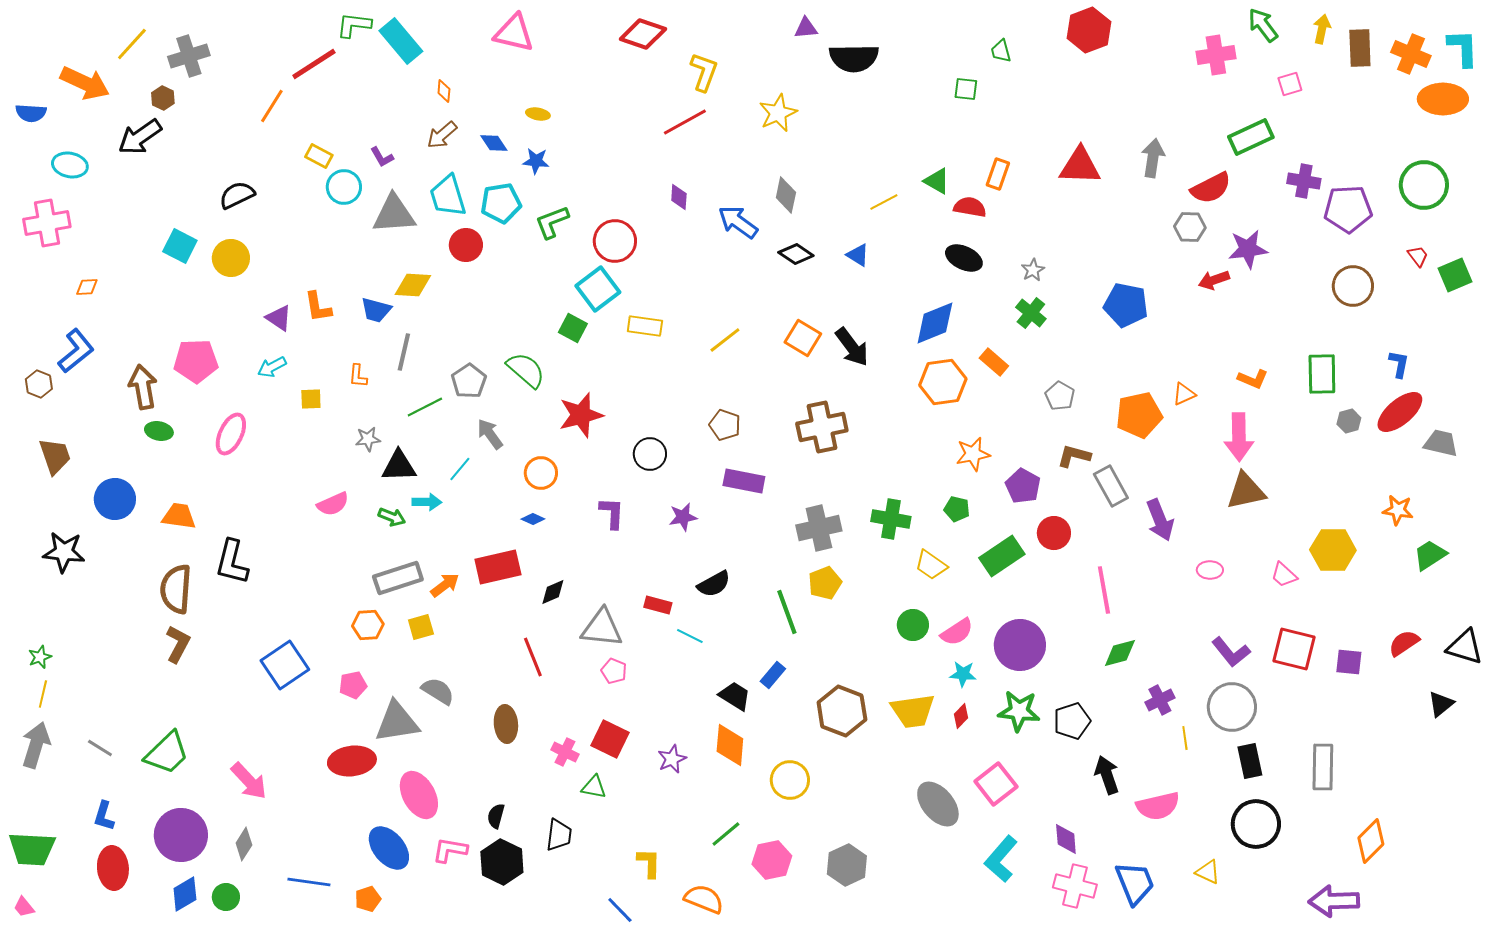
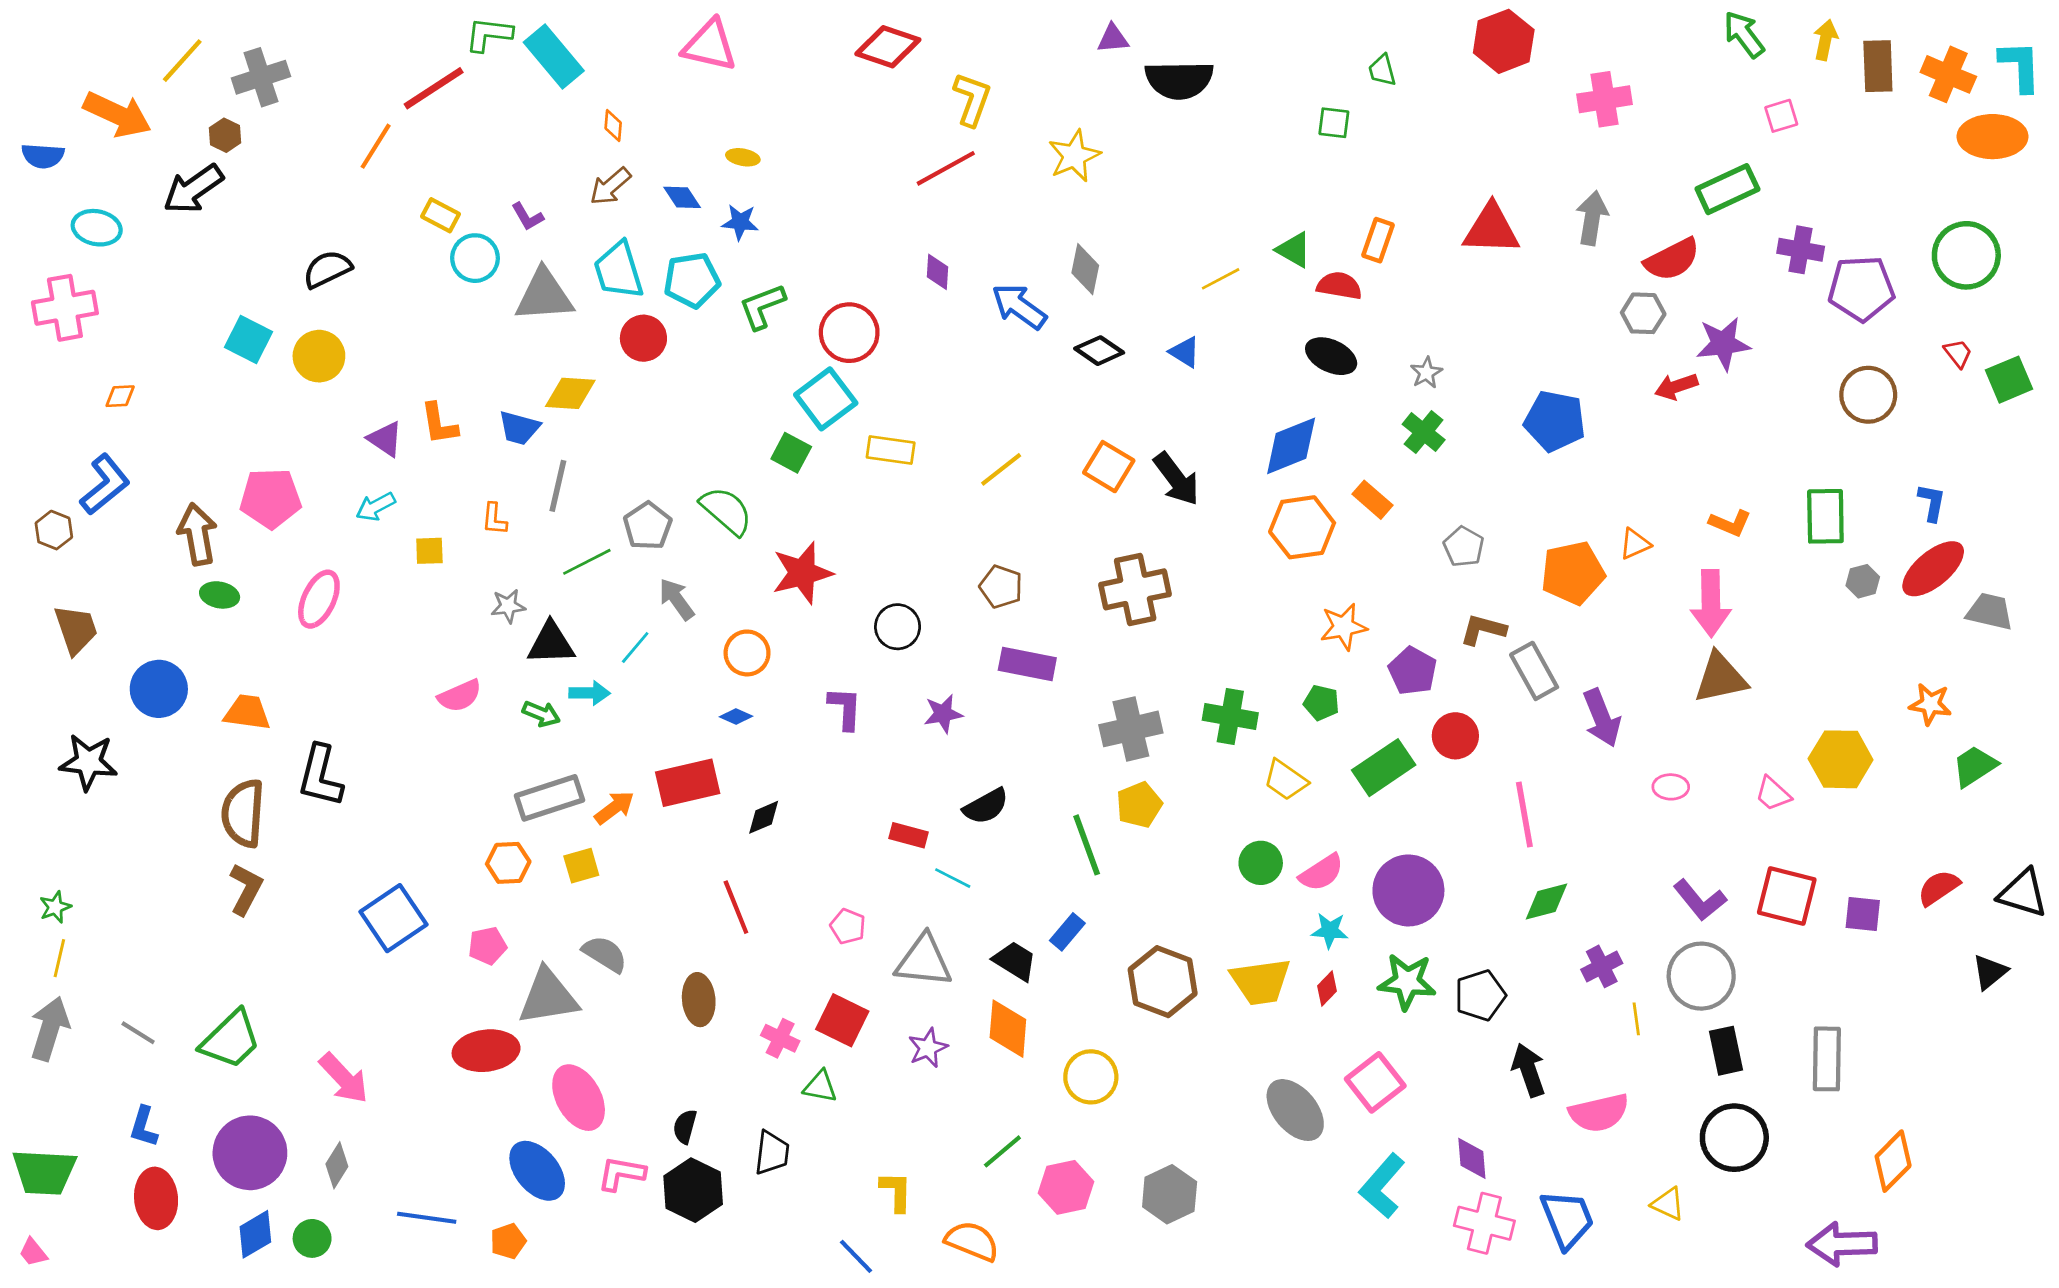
pink cross: (1216, 55) -> (1604, 99), moved
gray triangle: (602, 628) -> (924, 961), moved

